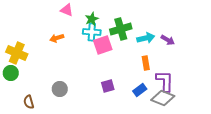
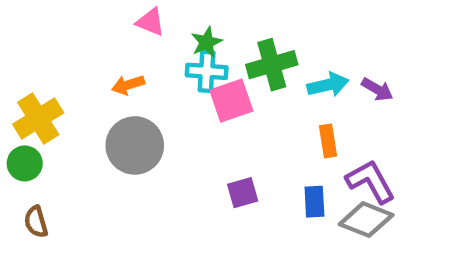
yellow cross: (17, 53) -> (38, 119), turned 35
purple L-shape: (165, 81) -> (371, 181), turned -30
gray circle: (60, 89) -> (135, 145), moved, size x1.6
blue rectangle: (140, 90) -> (314, 202), turned -56
brown semicircle: (29, 102) -> (36, 222), moved

